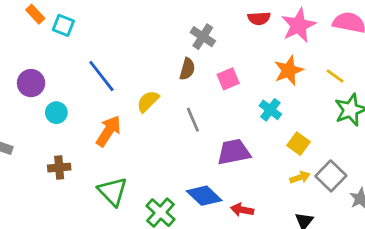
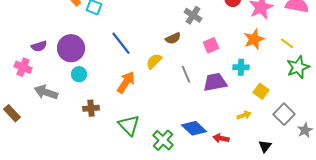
brown semicircle: (187, 69) -> (173, 38), moved, turned 49
purple circle: (31, 83) -> (71, 48), size x1.4
cyan cross: (270, 110) -> (241, 67), turned -35
cyan circle: (56, 113) -> (79, 74), moved
purple trapezoid: (234, 152) -> (215, 82), moved
yellow arrow: (300, 177) -> (244, 115), moved

